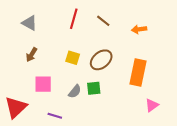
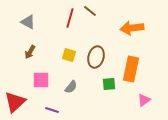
brown line: (103, 21) -> (90, 11), moved
orange arrow: (139, 29) -> (132, 28), size x1.6
brown ellipse: (101, 60) -> (96, 57), turned -35
green square: (94, 88) -> (109, 84), moved

